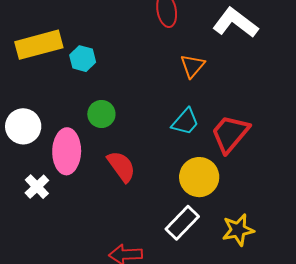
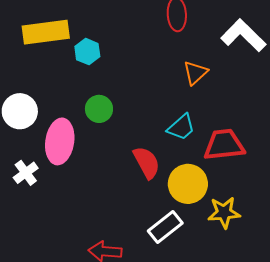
red trapezoid: (230, 134) -> (224, 145), turned 36
red semicircle: (121, 166) -> (147, 163), moved
yellow star: (238, 230) -> (224, 213), moved

